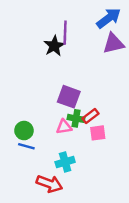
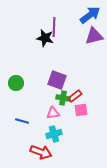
black star: (54, 46) -> (45, 38), turned -30
pink triangle: (64, 127) -> (53, 113), moved
green circle: (24, 131) -> (16, 83), moved

